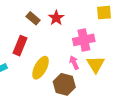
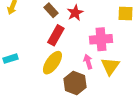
red rectangle: (20, 46) -> (56, 35), moved

